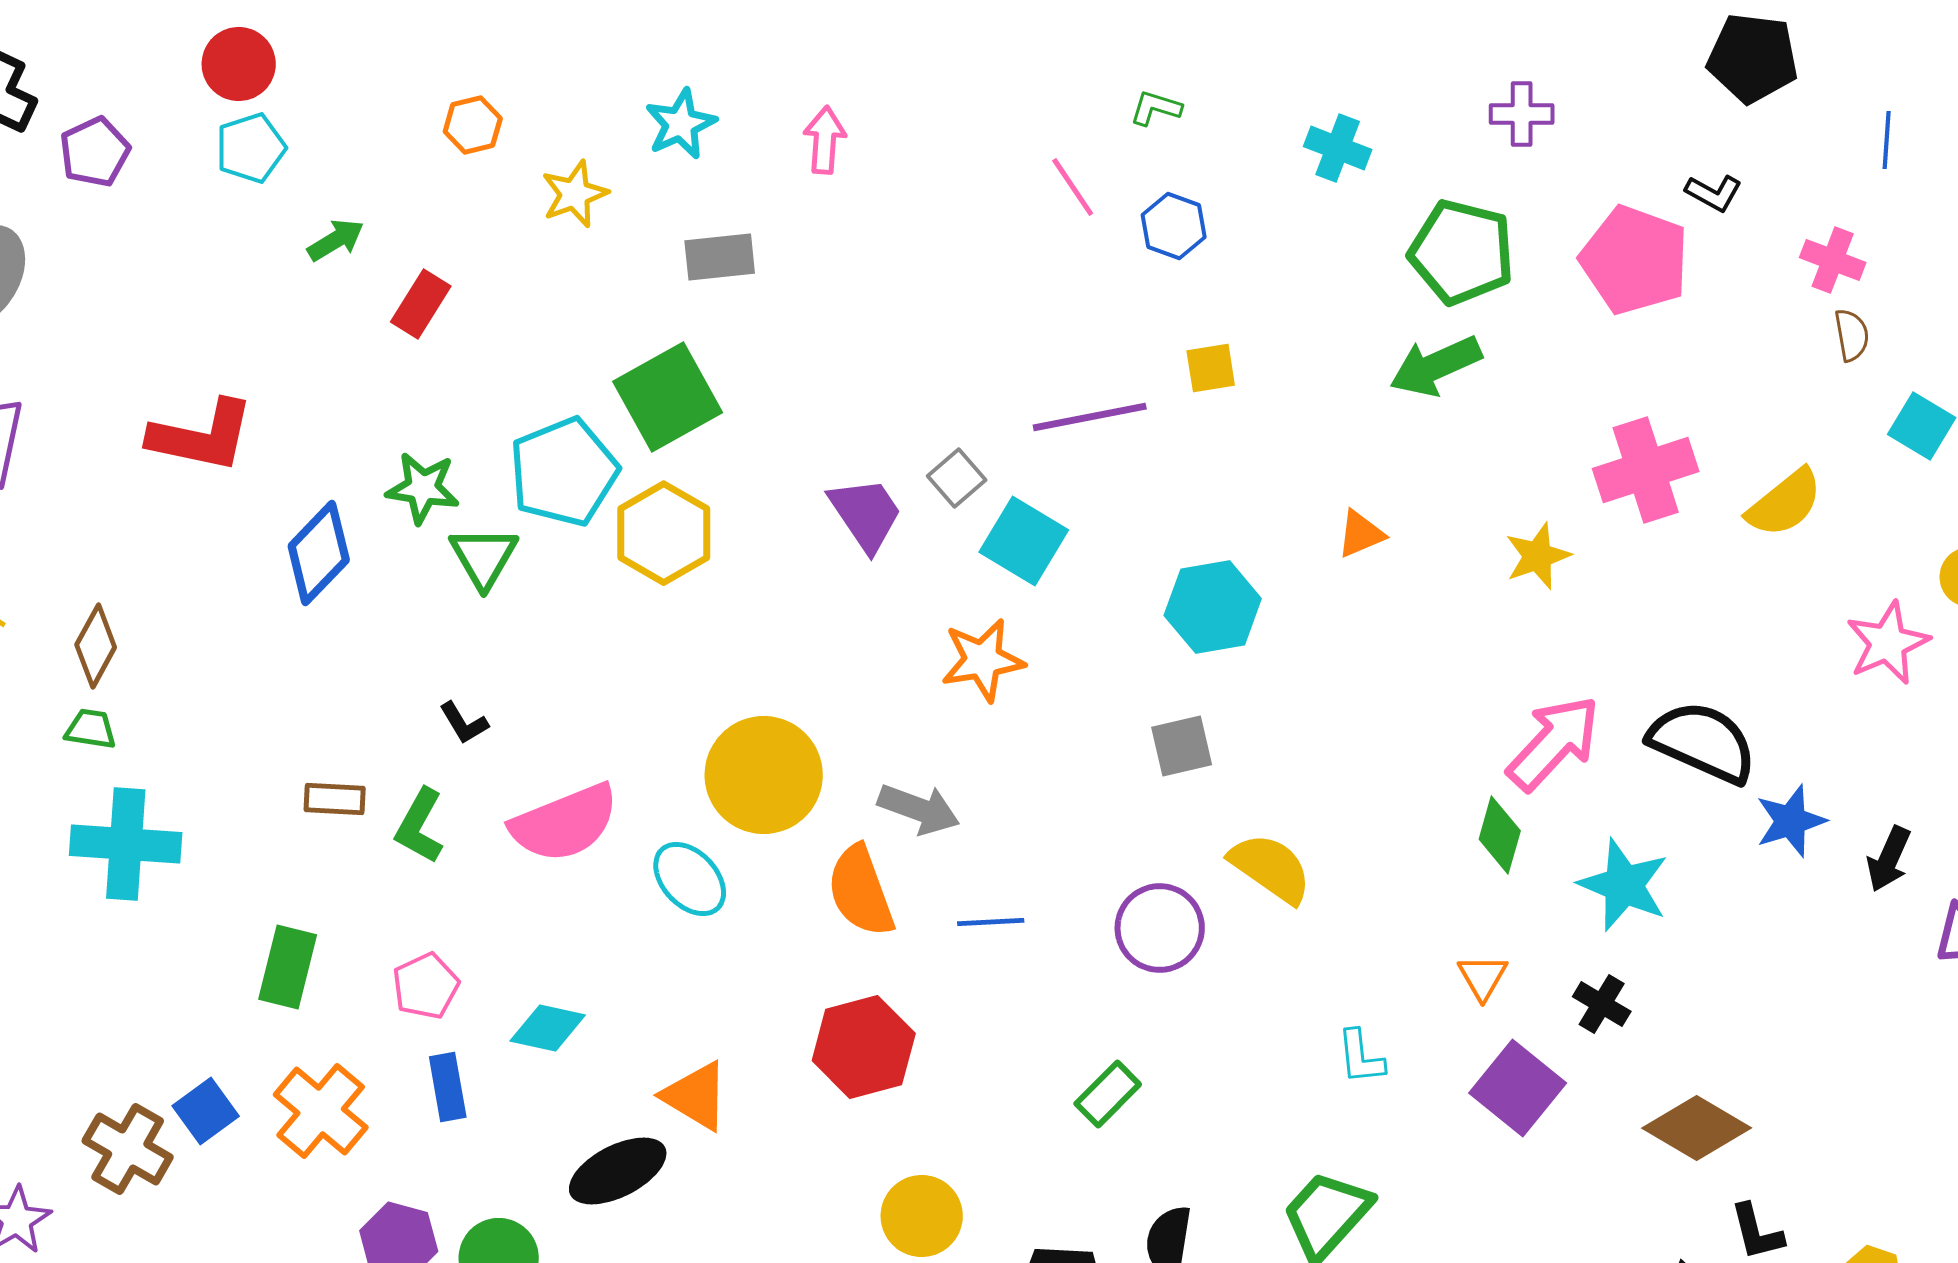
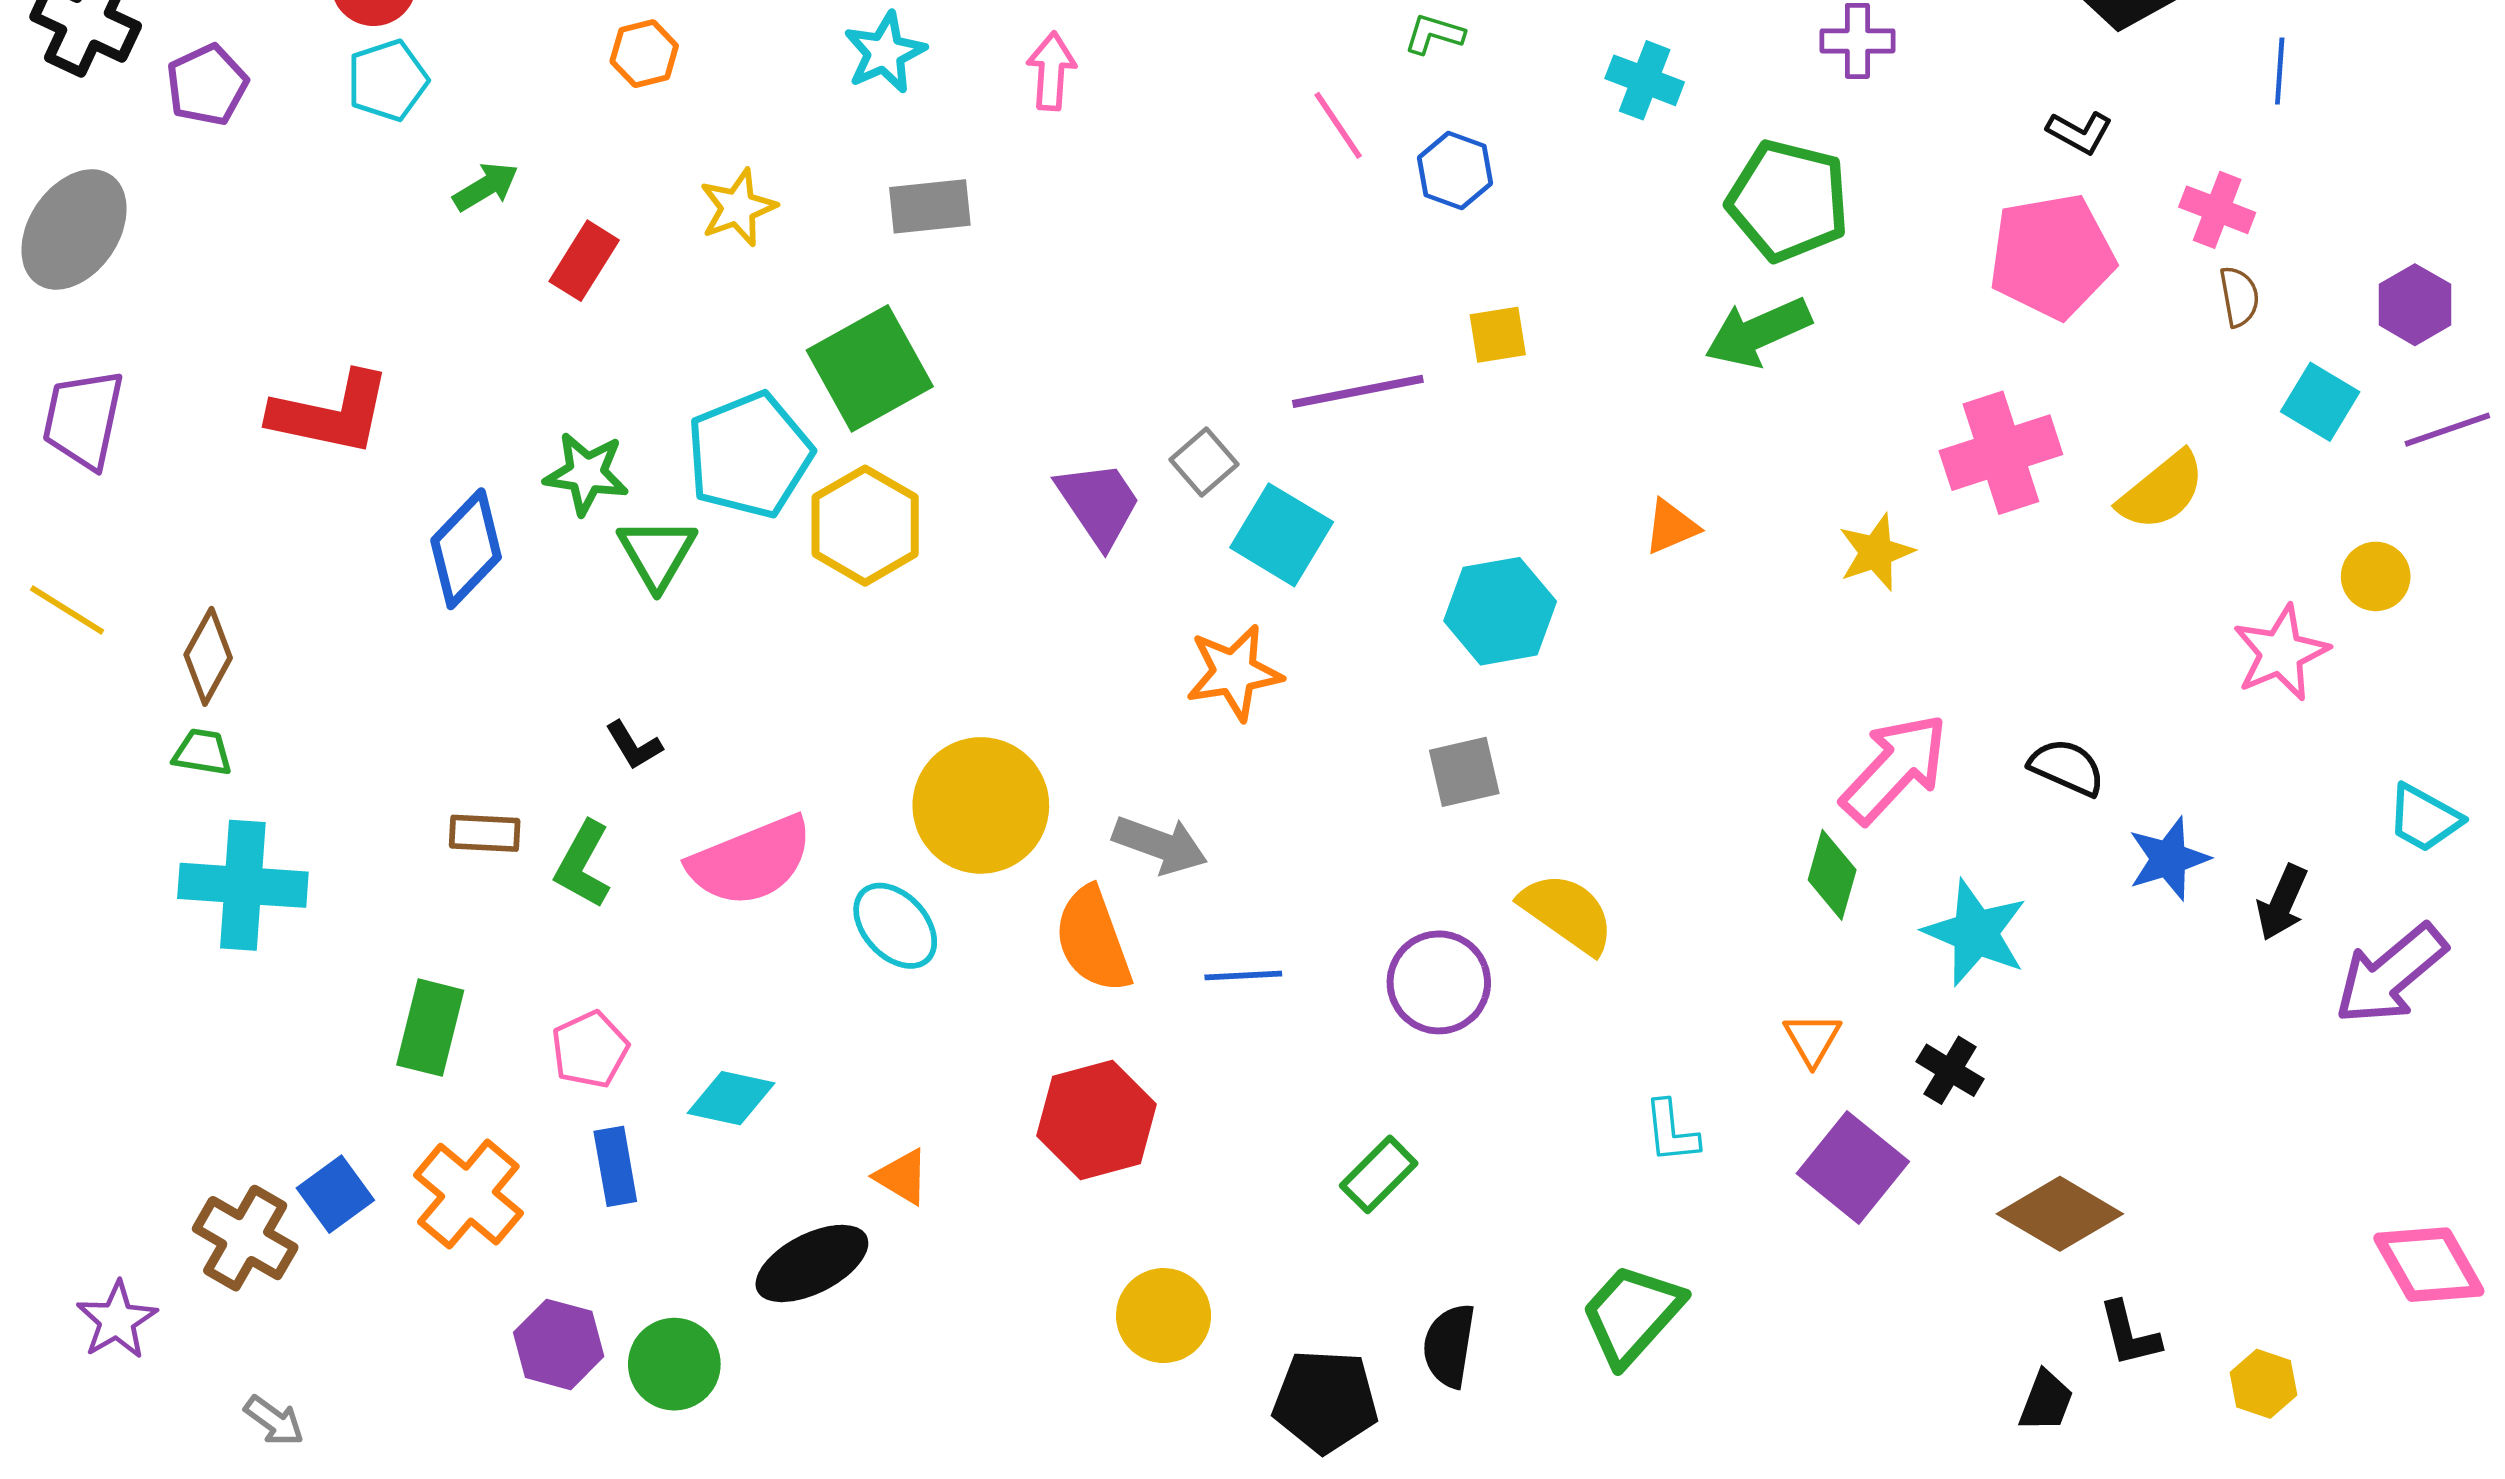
yellow star: (575, 194) -> (738, 208), moved
pink pentagon: (1635, 260) -> (2052, 256), moved, turned -30
black semicircle: (1703, 742) -> (2067, 767), size x0.6
orange triangle: (696, 1096) -> (902, 1177), size x0.7

